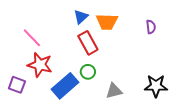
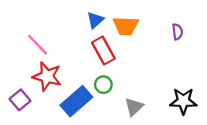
purple square: (17, 85) -> (20, 100), turned 30
gray triangle: (114, 91) -> (134, 107), turned -30

